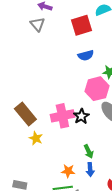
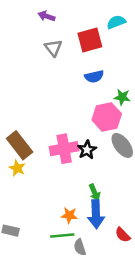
gray triangle: (37, 24) -> (53, 48), moved
yellow star: (36, 138) -> (17, 168), moved
blue arrow: (90, 170) -> (96, 214), size x1.6

